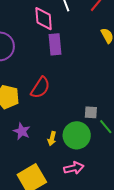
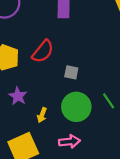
gray square: (91, 112) -> (71, 72), moved
yellow arrow: (52, 139) -> (42, 115), moved

